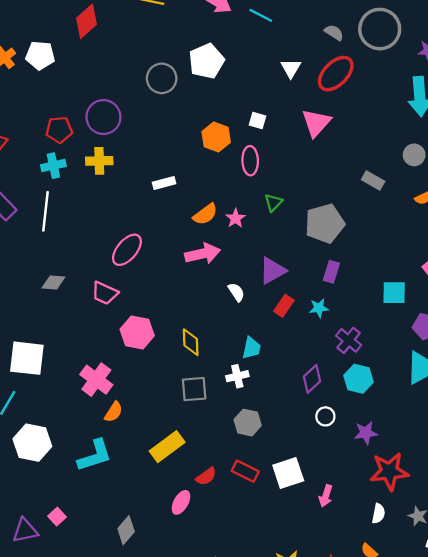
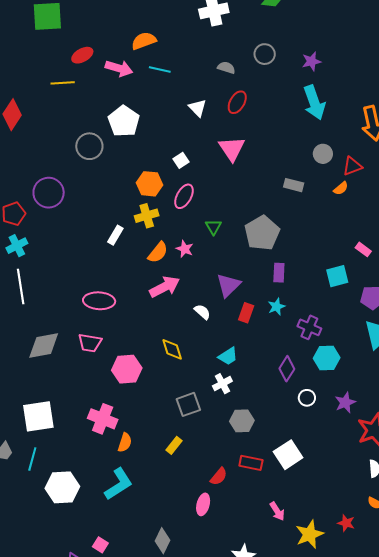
gray circle: (380, 29) -> (265, 54), size x0.6
red ellipse: (336, 74) -> (237, 102), size x0.7
white square: (257, 121) -> (181, 160), turned -35
yellow cross: (99, 161) -> (147, 216), moved
pink ellipse: (250, 161) -> (184, 196), turned 45
white rectangle: (164, 183) -> (115, 235), turned -30
pink ellipse: (127, 250) -> (99, 301), turned 68
gray diamond: (53, 282) -> (44, 346), size x1.6
yellow diamond: (191, 342) -> (172, 349), moved
cyan trapezoid: (251, 348) -> (228, 356), turned 60
yellow rectangle: (167, 447) -> (174, 445), moved, size x0.6
pink arrow: (326, 496) -> (277, 511), moved, turned -36

